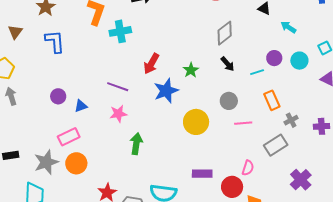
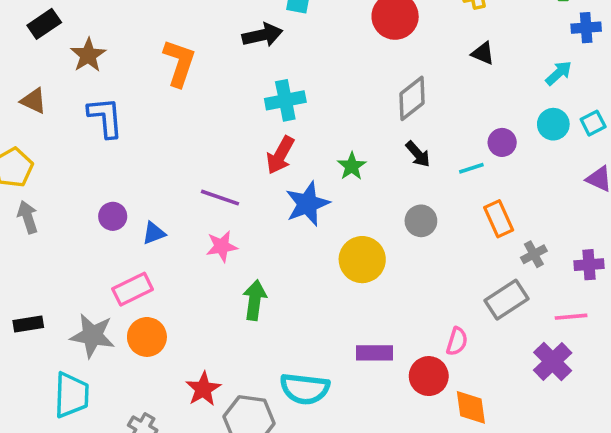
cyan arrow: (288, 27) -> (559, 73), moved, turned 105
cyan cross: (120, 31) -> (285, 100), moved
brown triangle: (15, 32) -> (34, 101), turned -42
cyan circle: (299, 61) -> (553, 124), moved
pink line: (243, 123) -> (571, 317), moved
gray star: (46, 162) -> (92, 336), turned 30

